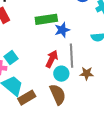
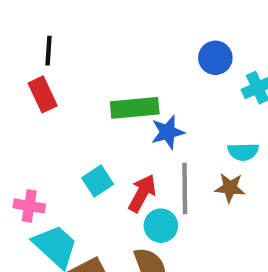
cyan square: (11, 58) -> (98, 181), moved
brown star: (87, 73) -> (230, 188), moved

